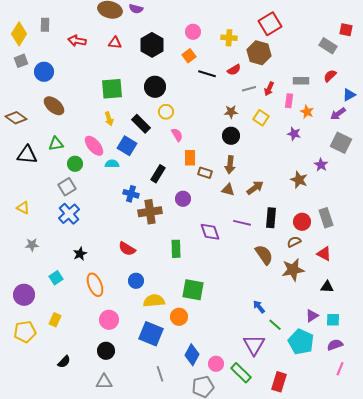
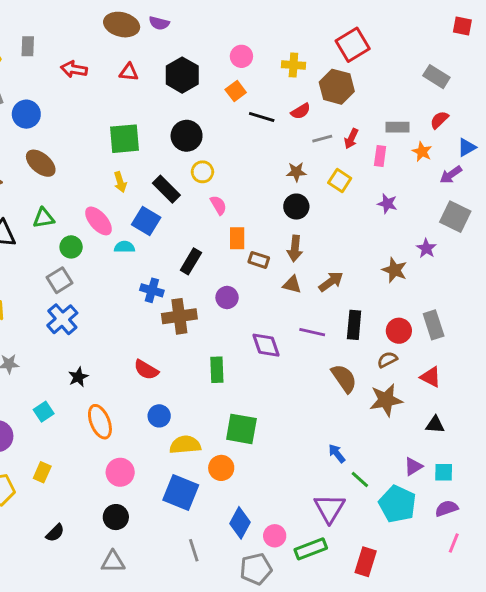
red square: (346, 30) -> (462, 26), moved
orange star: (307, 112) -> (422, 152), moved
green rectangle: (241, 373) -> (311, 549), turned -65

